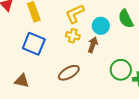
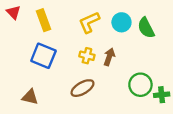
cyan circle: (101, 26) -> (121, 22), moved
yellow cross: (73, 36) -> (87, 56), moved

